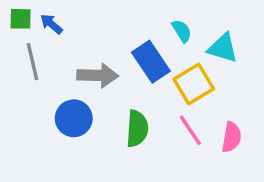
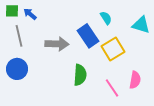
cyan triangle: (223, 48) -> (141, 25), moved
blue circle: (74, 118) -> (17, 69), moved
pink line: (190, 130) -> (112, 88), moved

